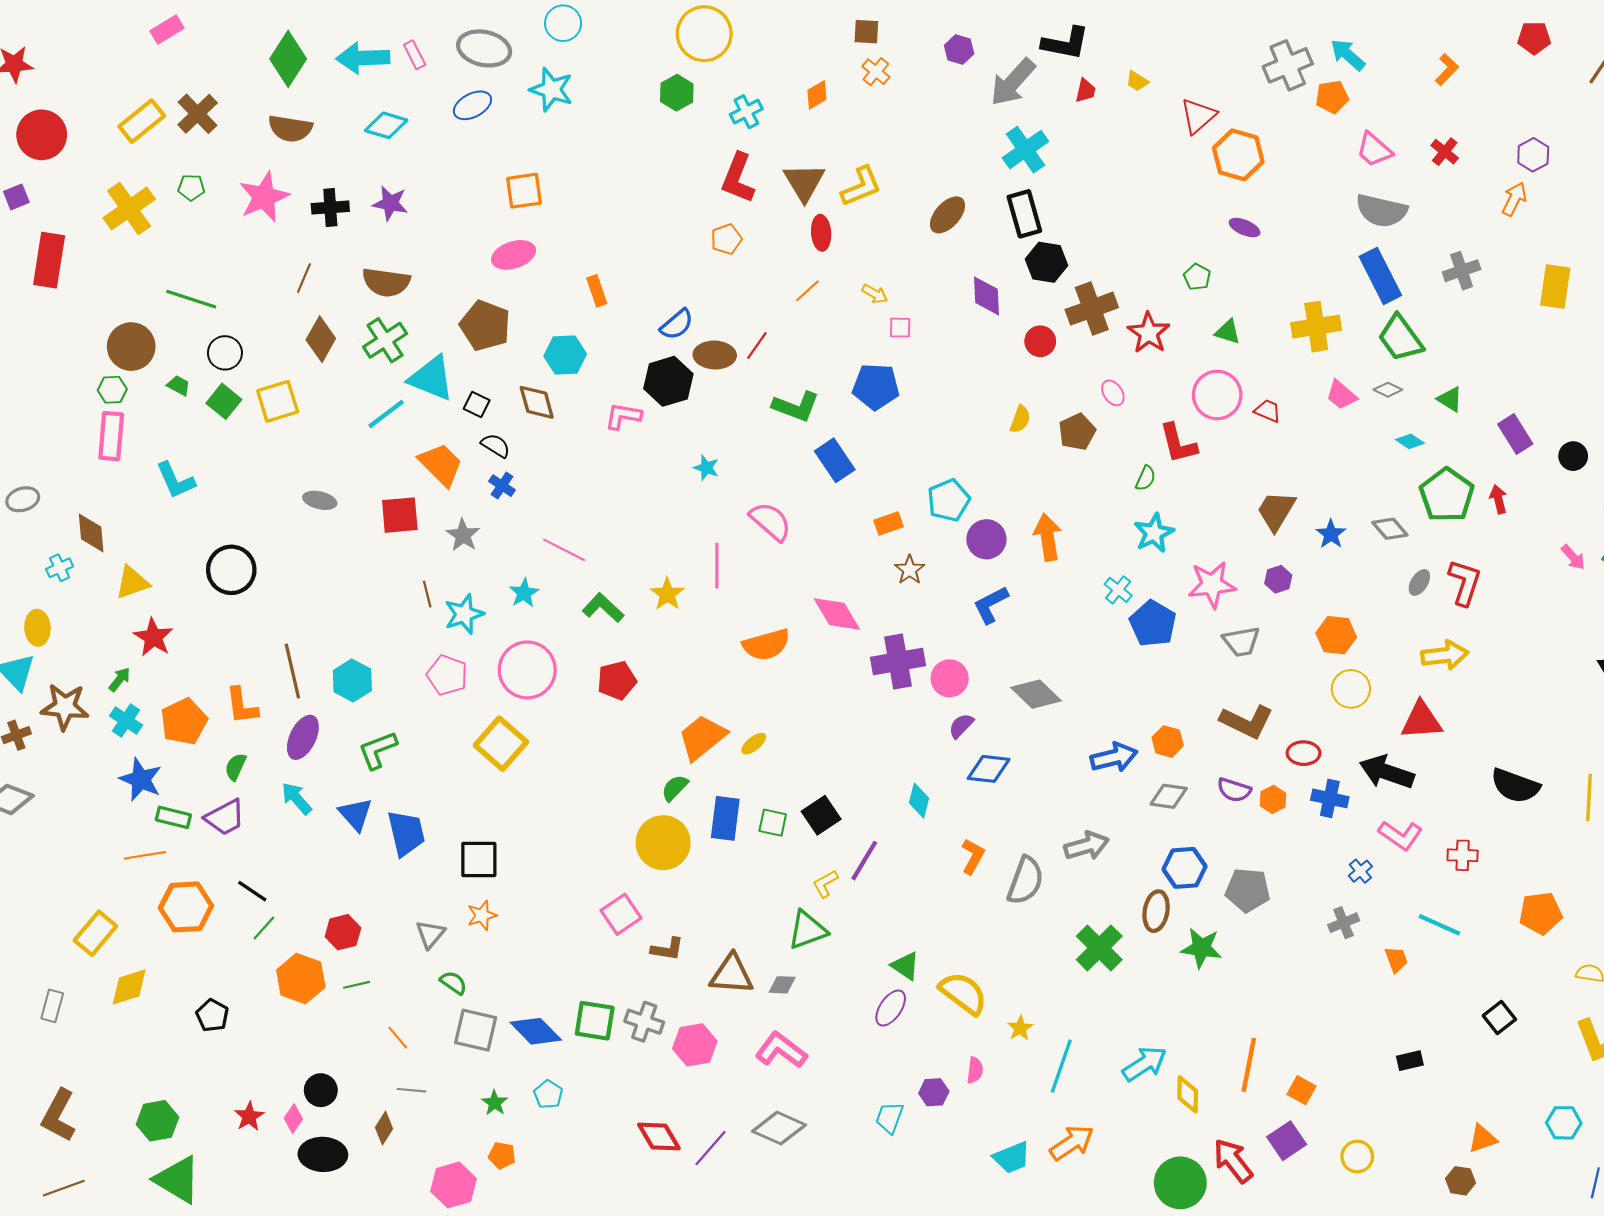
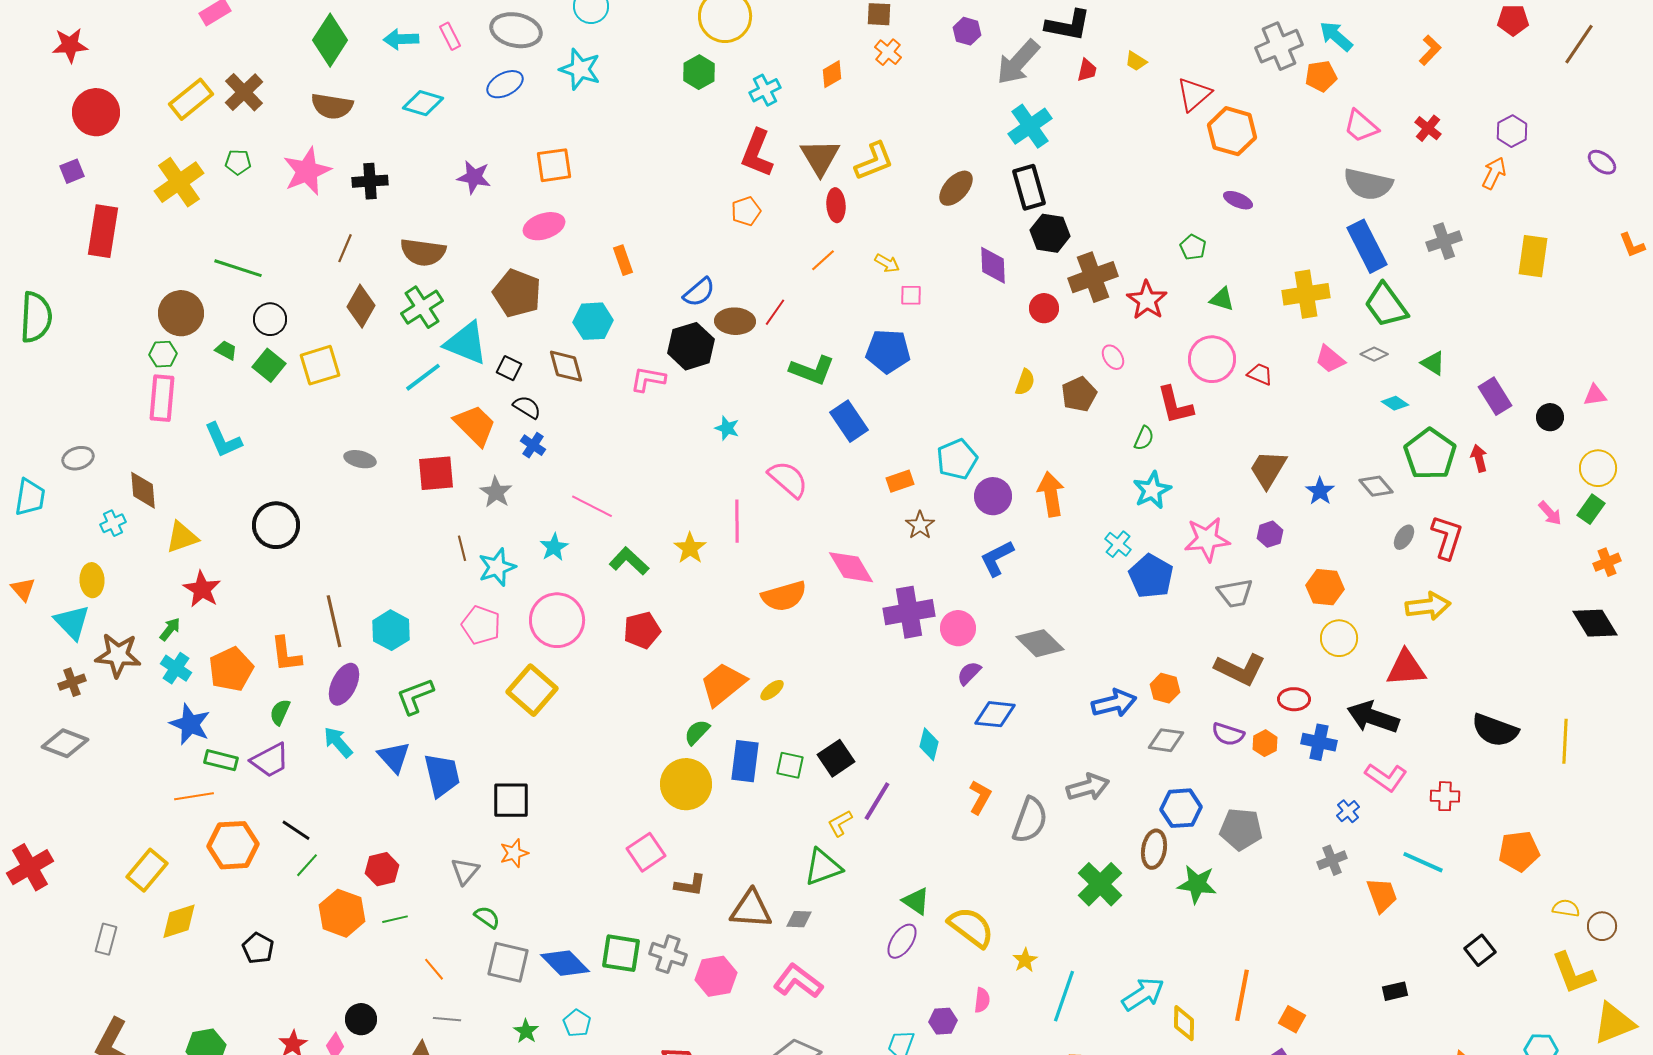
cyan arrow: (363, 58) -> (401, 39), size x0.7
purple star: (390, 203) -> (474, 177), moved
orange trapezoid: (1396, 960) -> (1382, 895), size x1.4

